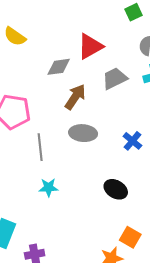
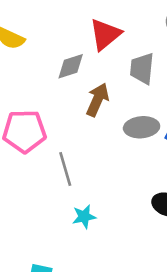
gray trapezoid: (115, 78) -> (142, 69), turned -48
gray ellipse: (83, 133) -> (142, 127), moved

